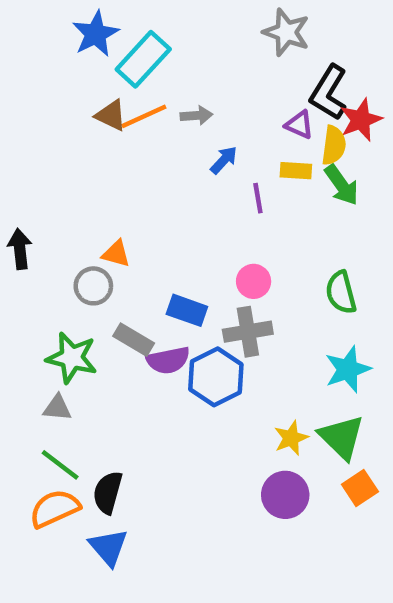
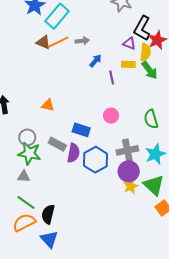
gray circle: (93, 286) -> (27, 137), moved
gray cross: (248, 332) -> (127, 150), moved
purple semicircle: (168, 360) -> (73, 153), turned -66
purple circle: (285, 495) -> (129, 171), moved

